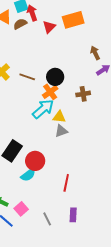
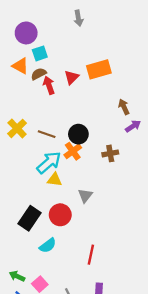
red arrow: (32, 13) -> (49, 85), moved
cyan arrow: (43, 109) -> (49, 163), moved
yellow triangle: (59, 117) -> (55, 180), moved
gray triangle: (61, 131) -> (85, 195), turned -32
red circle: (35, 161) -> (60, 215), moved

